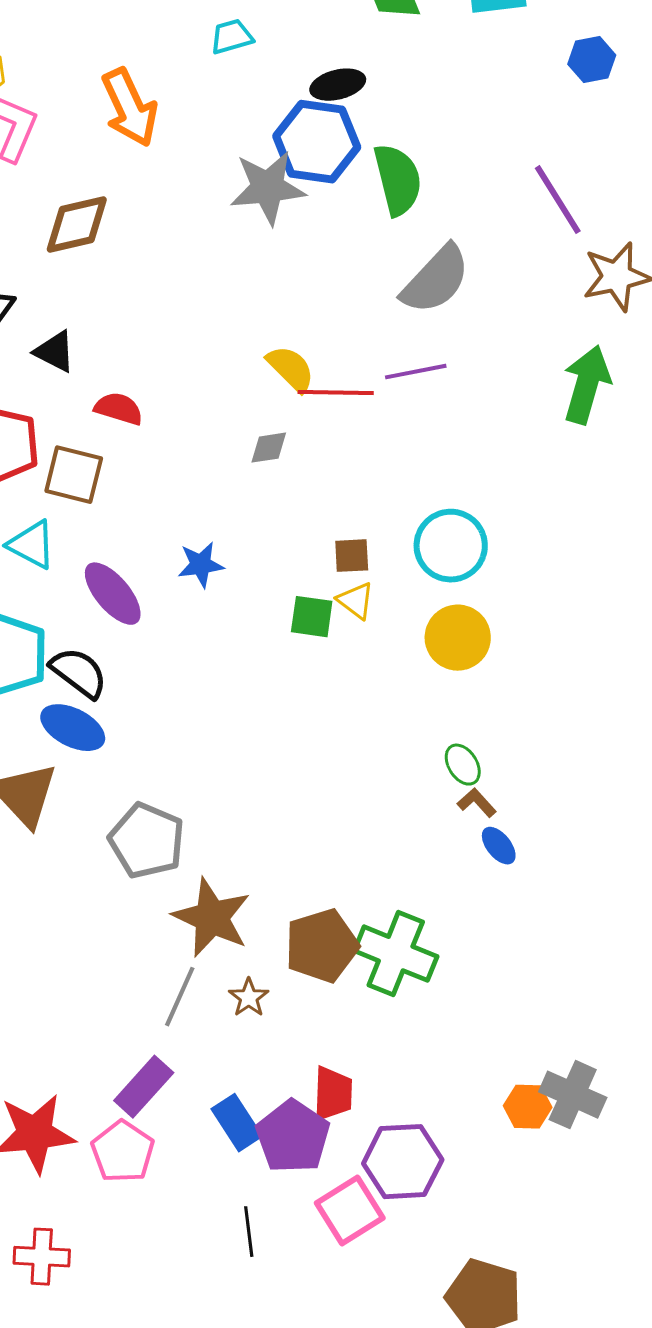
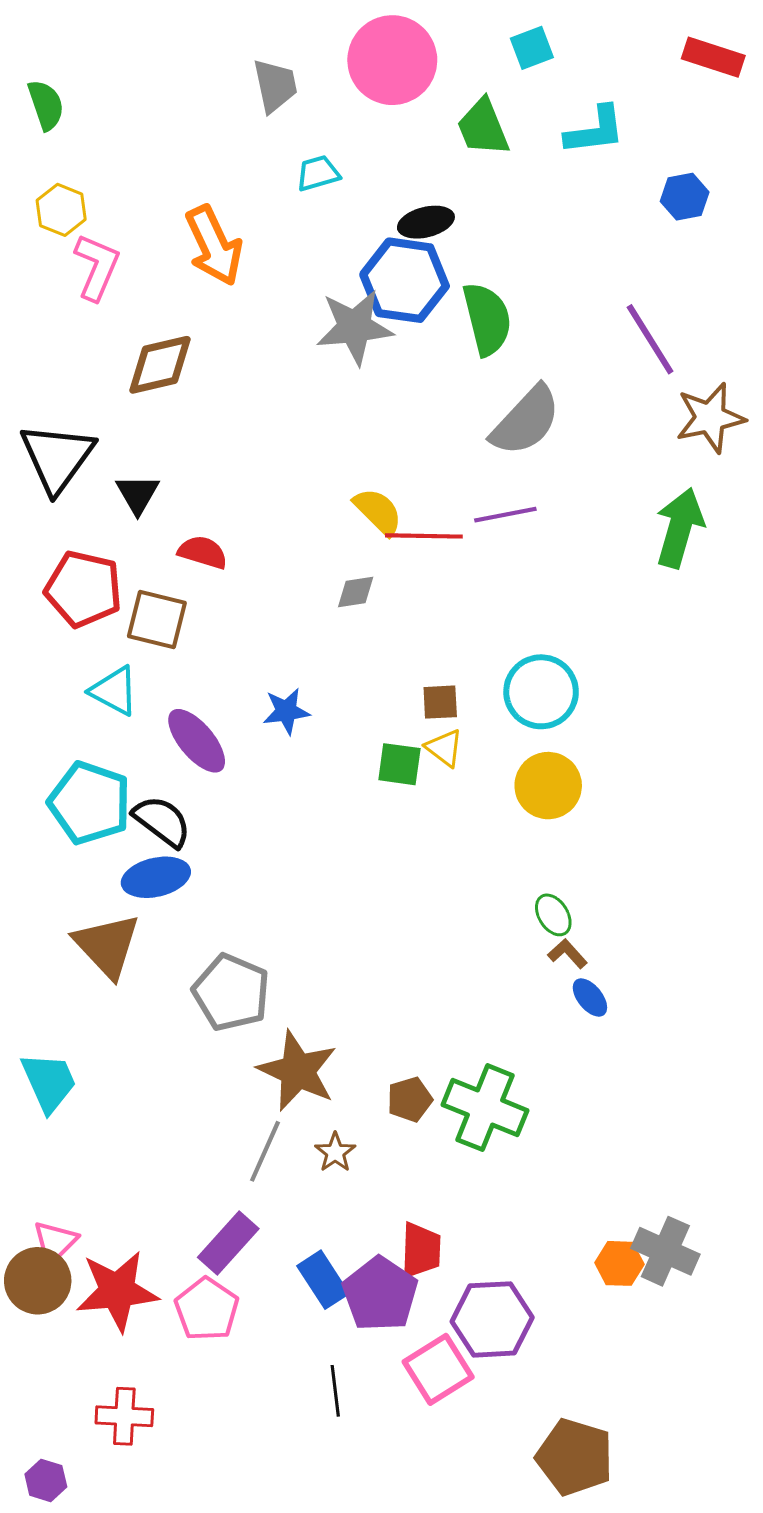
black triangle: (55, 352) -> (138, 494), turned 33
blue ellipse: (73, 728) -> (156, 877), turned -40
brown pentagon: (322, 946) -> (410, 1099), size x0.6

